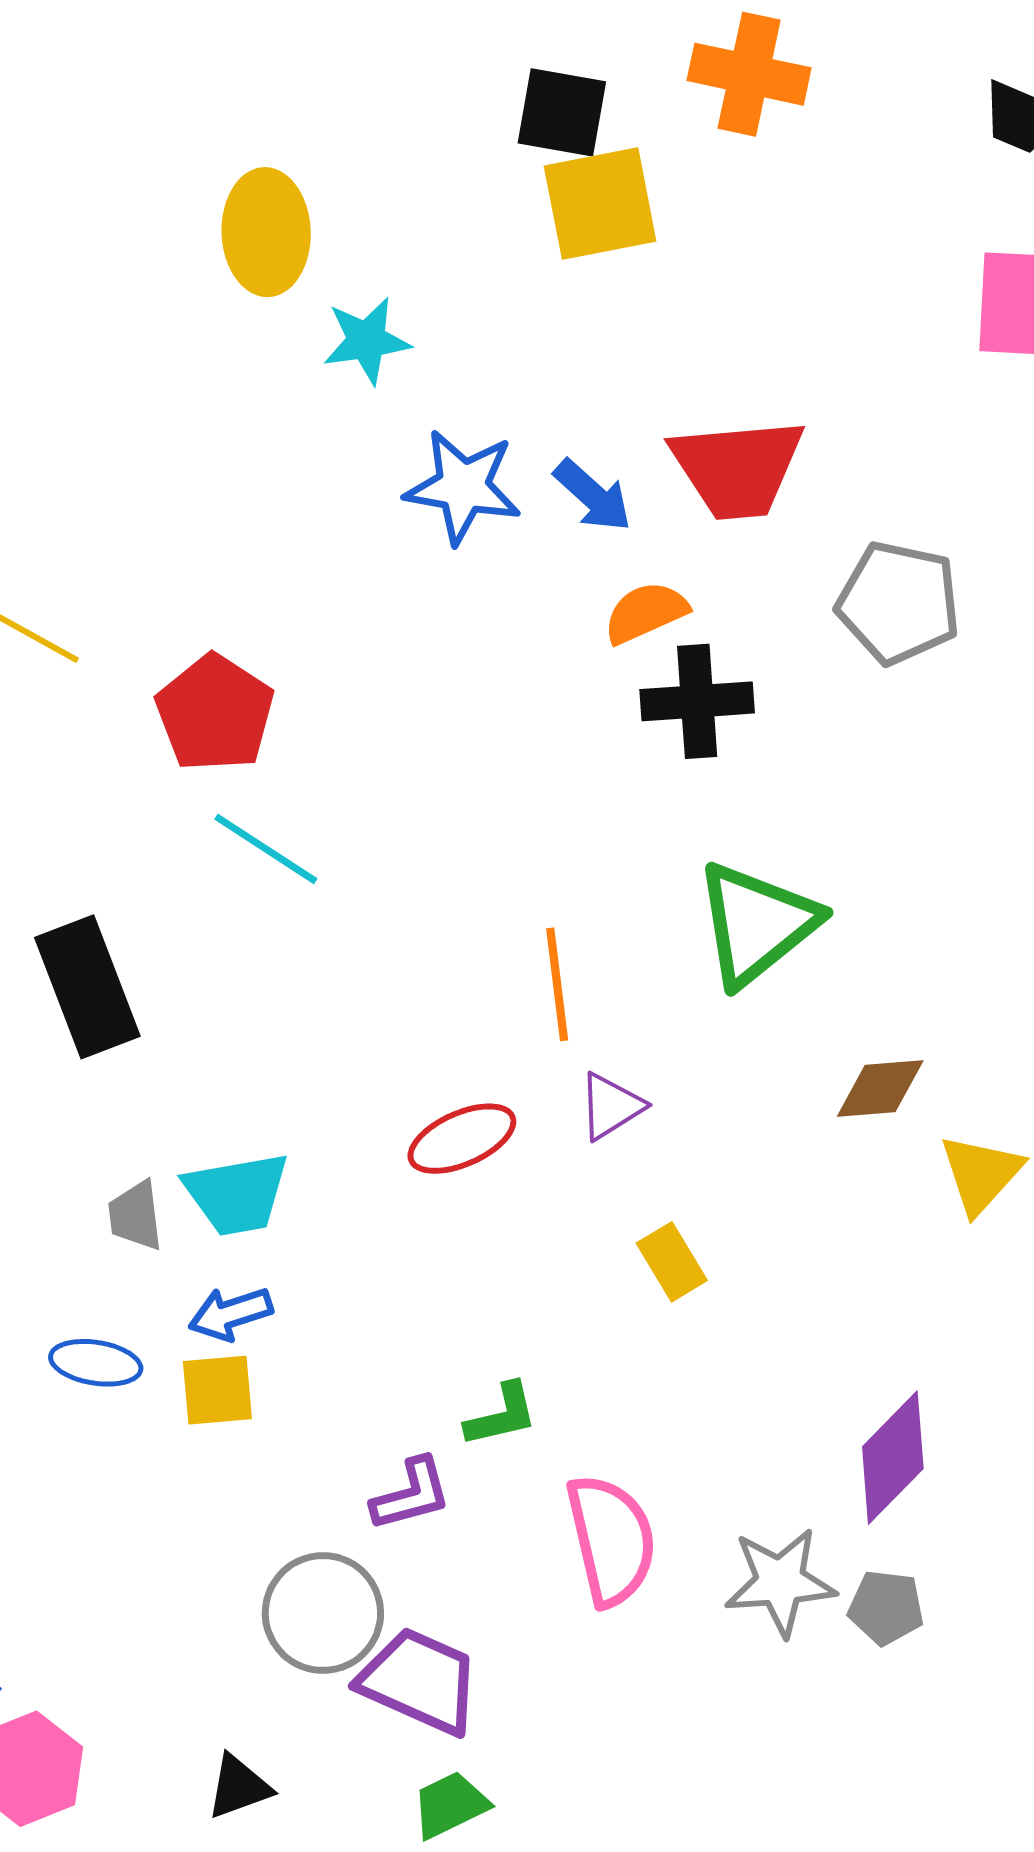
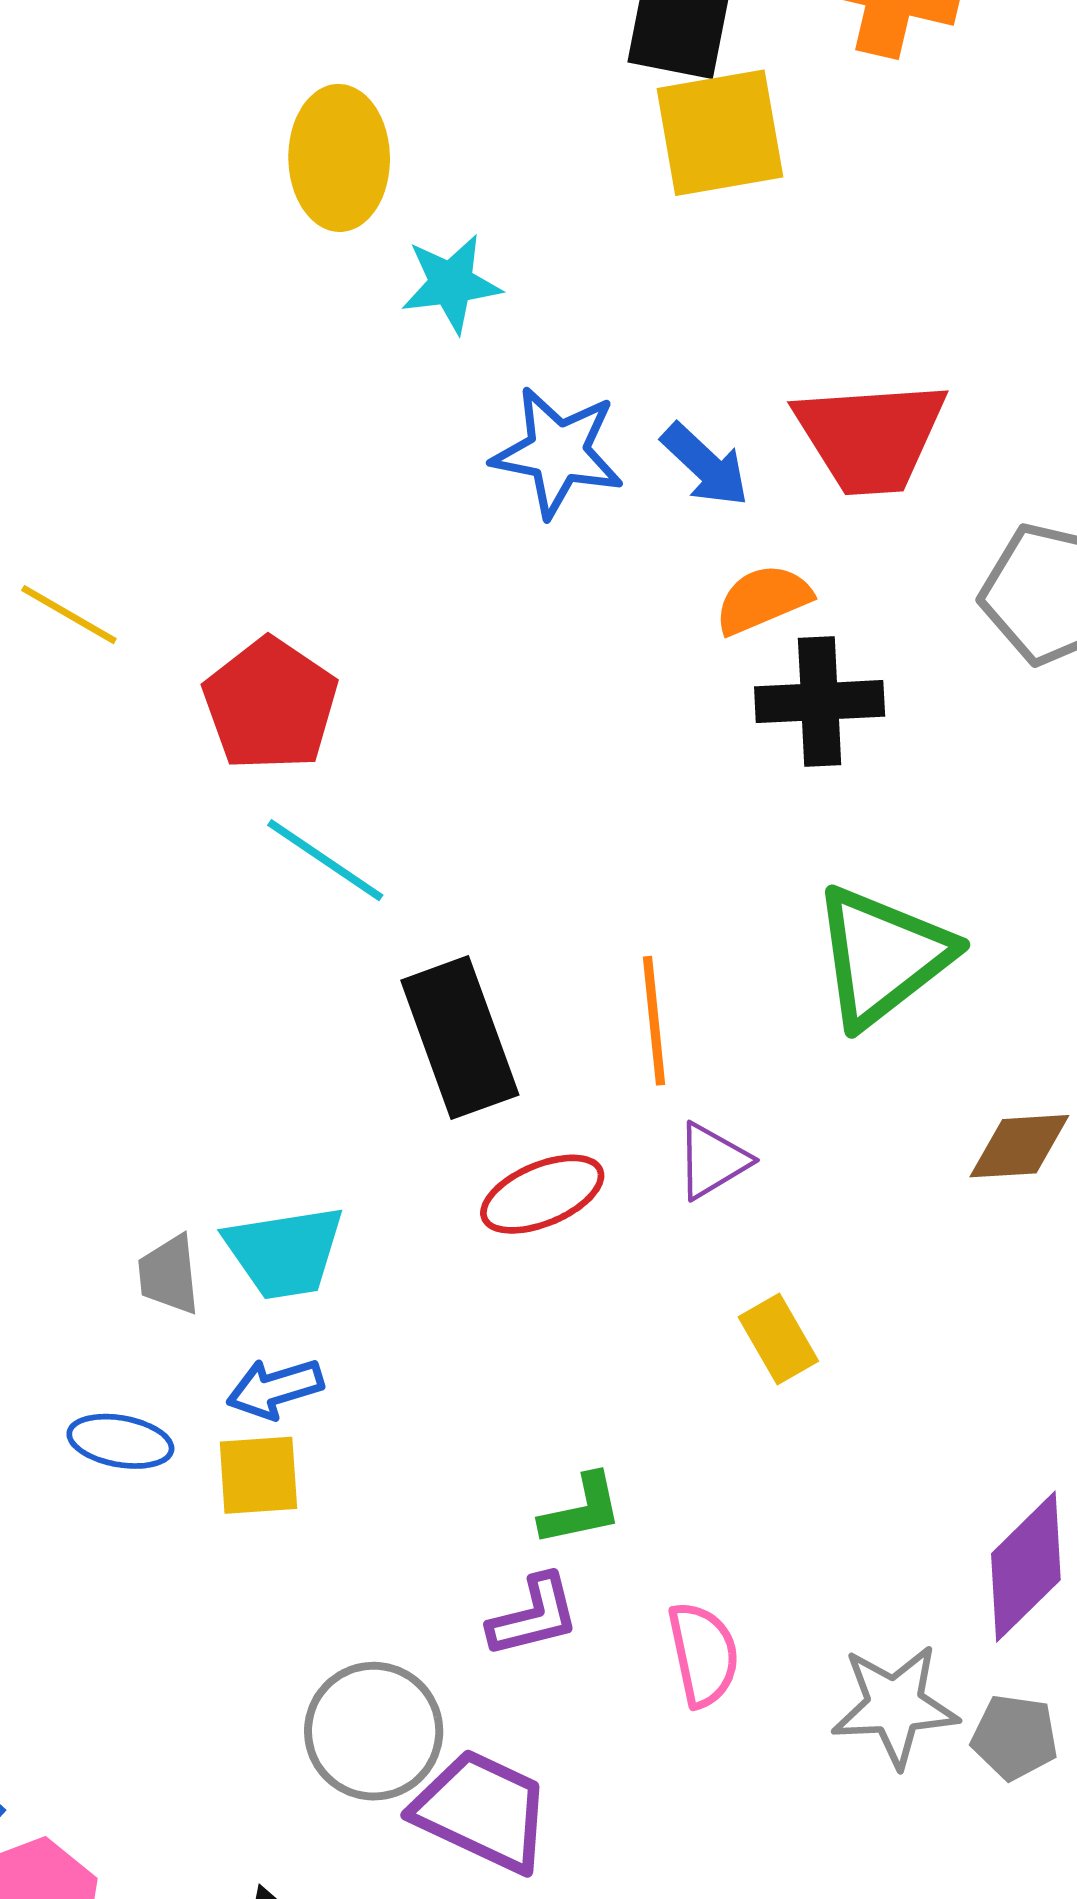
black rectangle: (87, 987) -> (460, 1038), moved
purple L-shape: (411, 1494) -> (534, 1616), moved
pink semicircle: (611, 1540) -> (703, 1654), size x0.7

